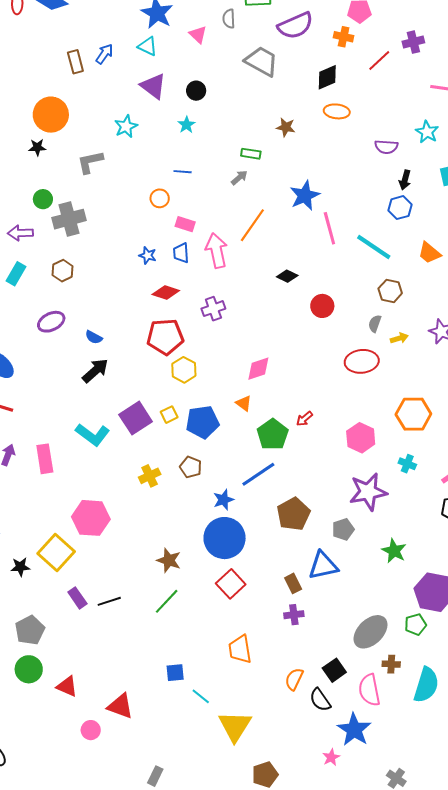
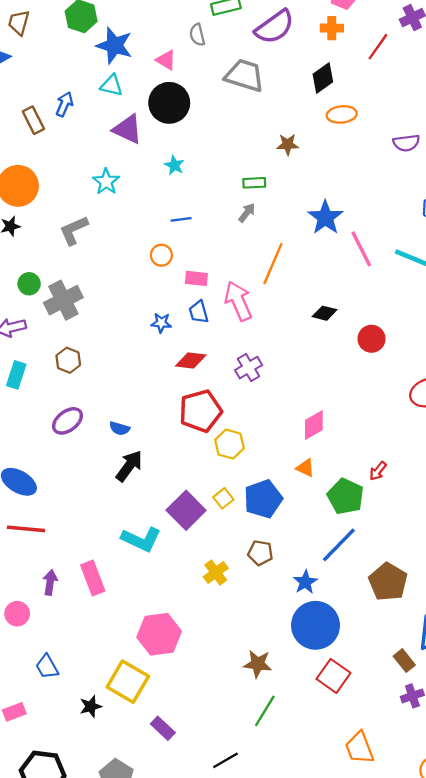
black circle: (196, 91) -> (169, 103), moved, size x1.8
black line: (109, 601) -> (225, 760), moved

